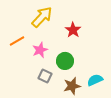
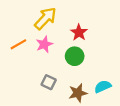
pink star: (40, 50) -> (44, 44), moved
green circle: (65, 61) -> (75, 56), moved

